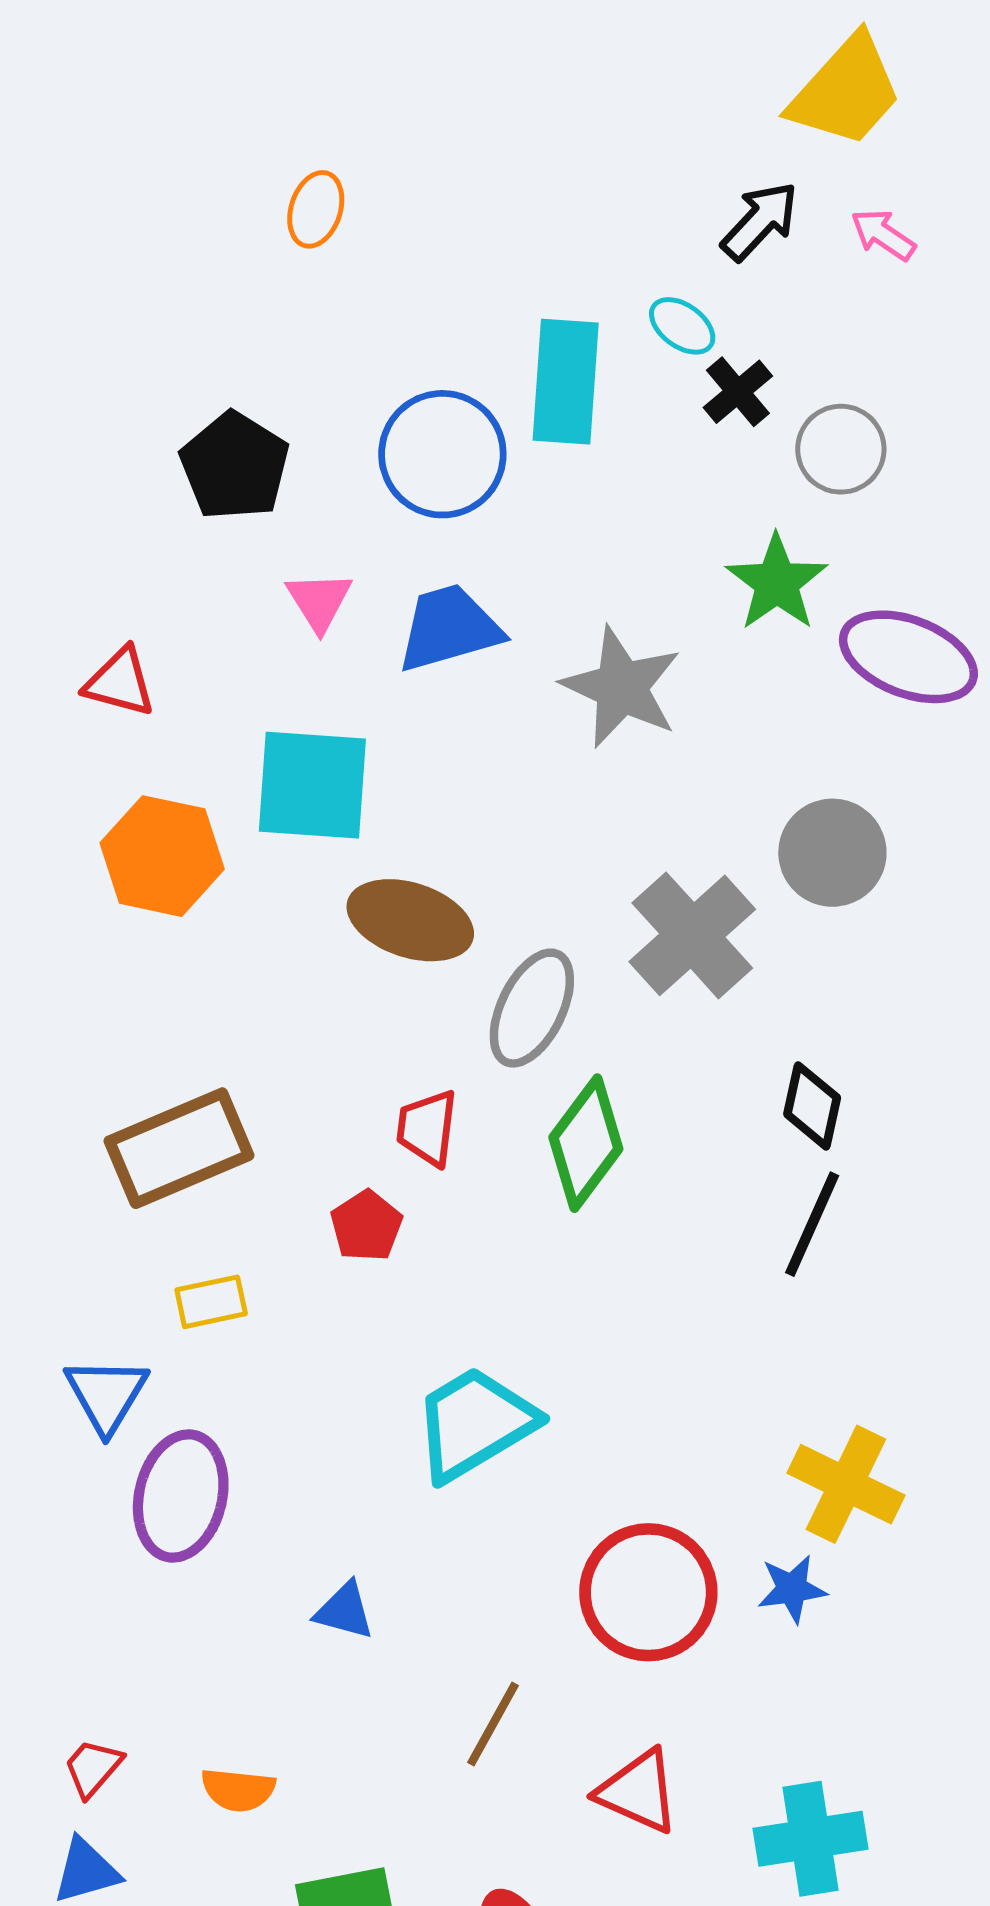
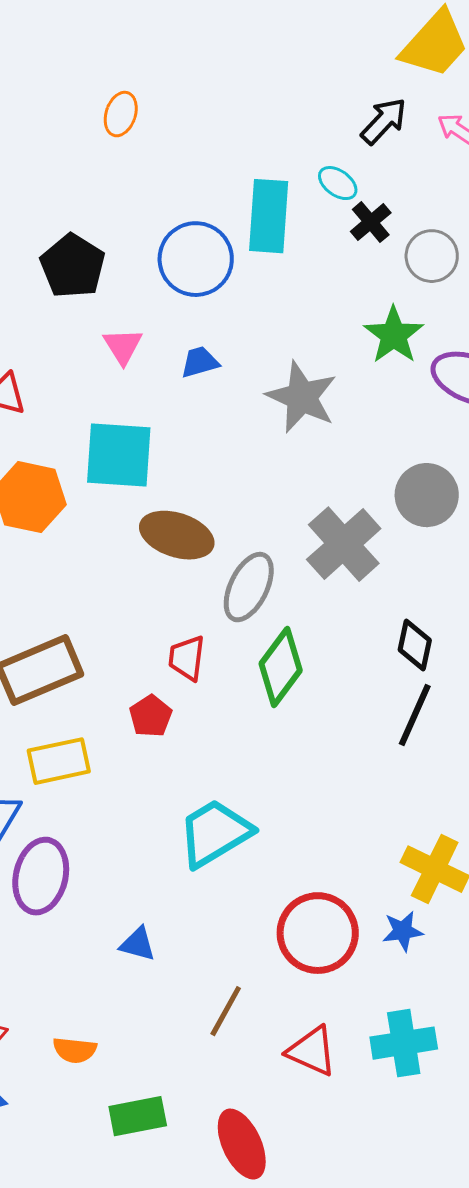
blue trapezoid: (449, 628) -> (200, 362), size x0.6
yellow rectangle: (211, 1302) -> (59, 761), size x1.5
cyan cross: (810, 1839) -> (404, 1043), moved

